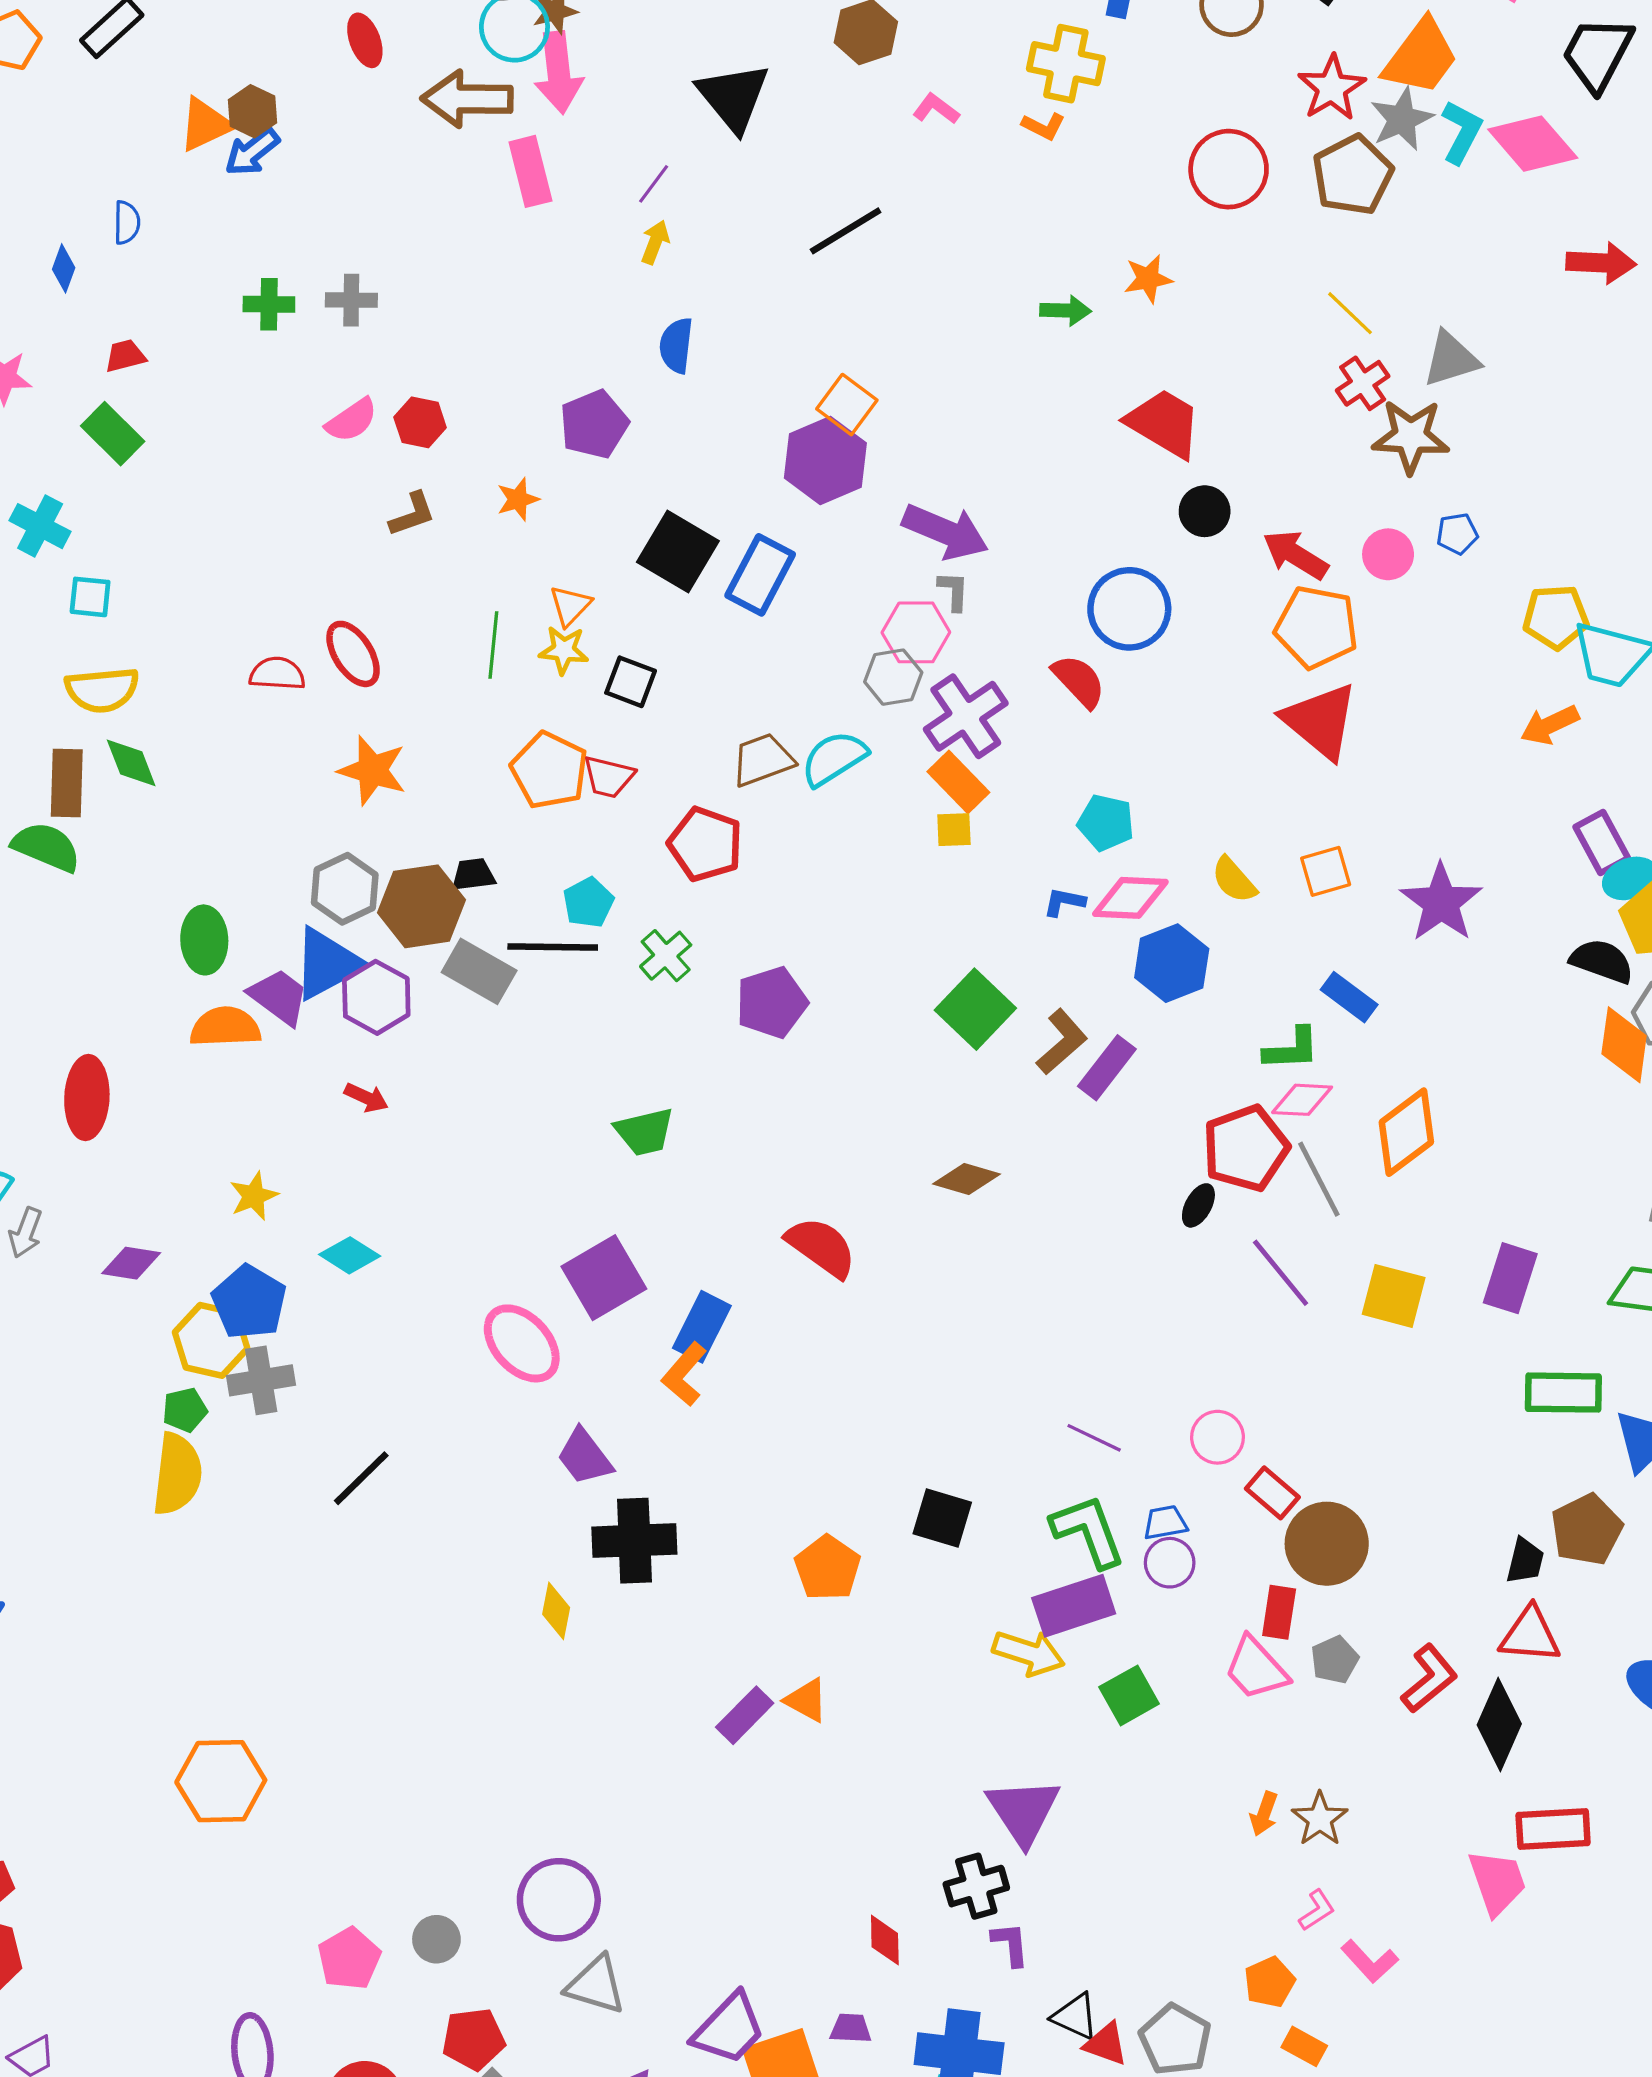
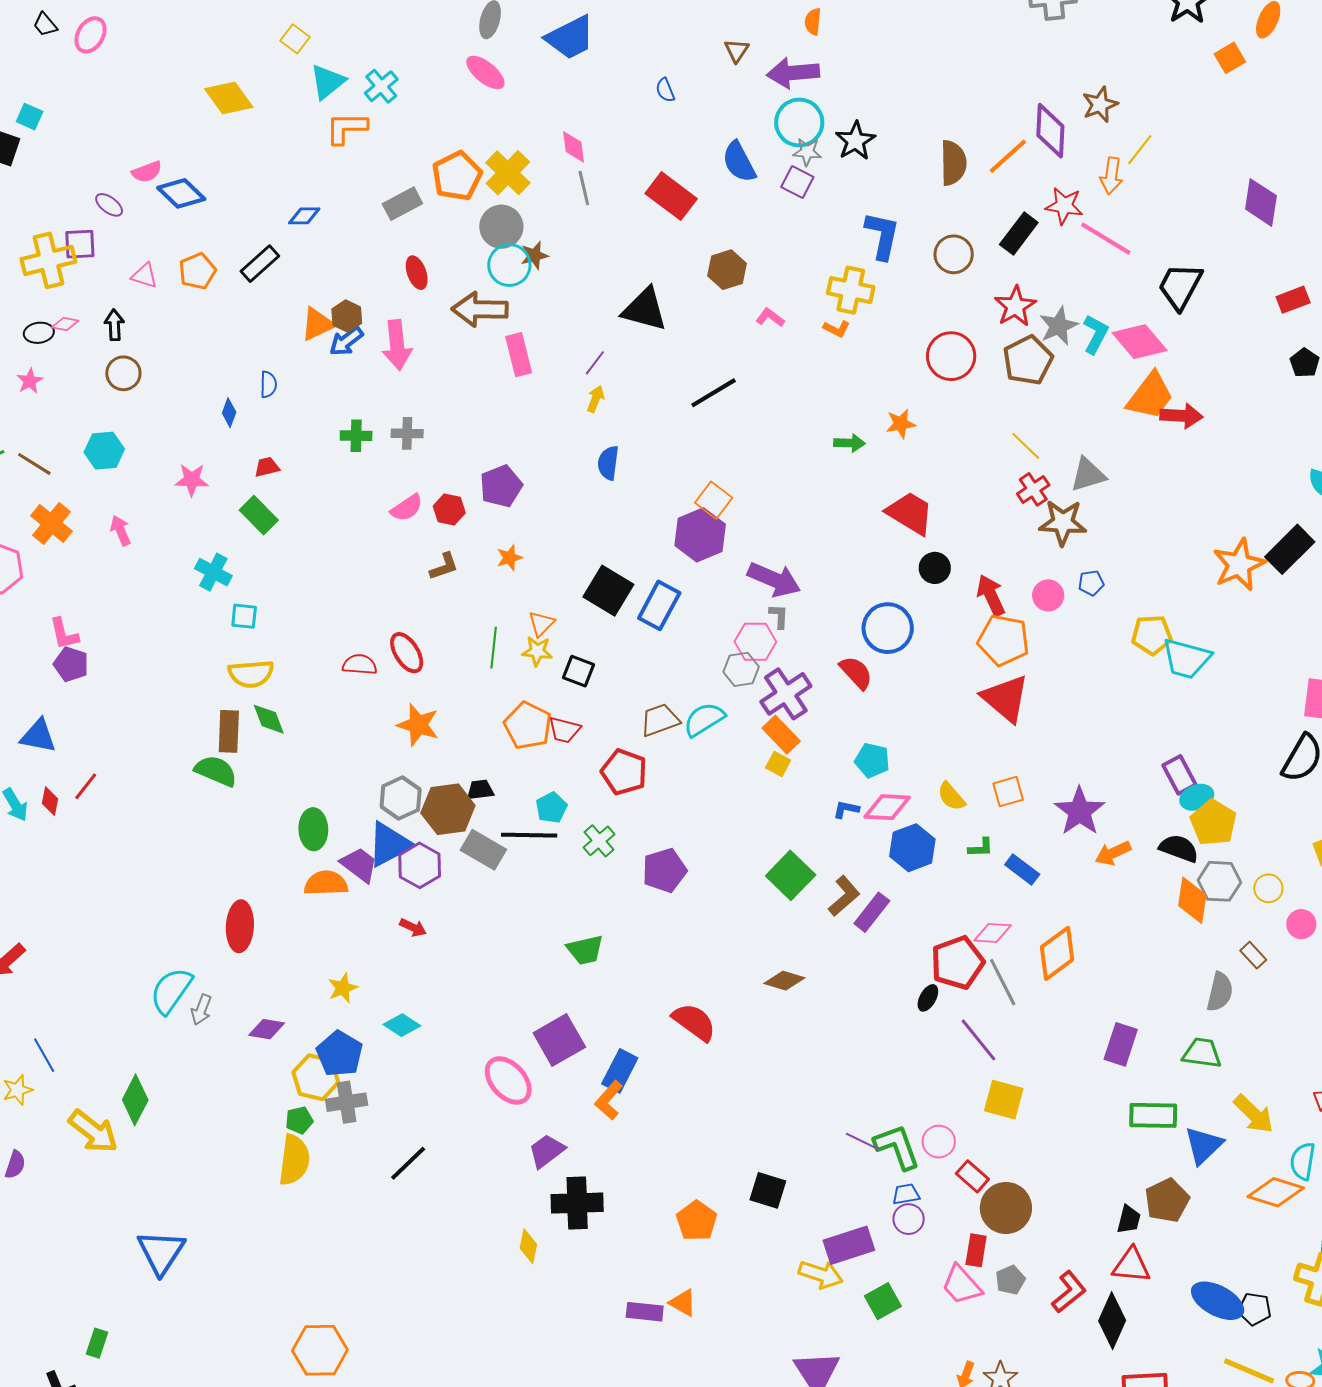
orange trapezoid: (1421, 57) -> (1150, 396), moved
pink arrow: (558, 73) -> (397, 345), moved
black triangle: (733, 97) -> (645, 309), turned -36
purple pentagon: (594, 424) -> (501, 486), moved
red arrow: (1295, 555) -> (991, 595), turned 33
orange arrow: (1550, 725) -> (1113, 853), moved
yellow square: (954, 830) -> (778, 764), turned 30
green L-shape: (1292, 1049) -> (981, 848), moved, size x0.7
yellow square: (1394, 1296) -> (1004, 1100), moved
purple trapezoid: (585, 1457) -> (547, 1151), turned 90
green L-shape: (1088, 1531) -> (897, 1147), moved
purple rectangle: (745, 1715) -> (645, 1312), turned 51

